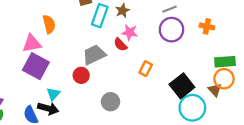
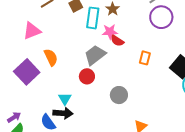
orange semicircle: (49, 24) -> (51, 57), moved
pink star: (130, 32) -> (110, 32), moved
pink triangle: (32, 43) -> (32, 31), moved
purple square: (36, 66) -> (27, 72), moved, turned 30

